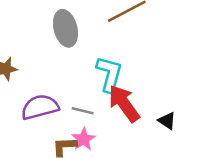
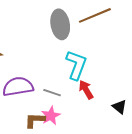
gray ellipse: (65, 28) -> (60, 24), moved
red arrow: (124, 103) -> (86, 90), size x0.6

